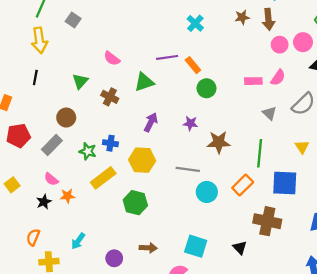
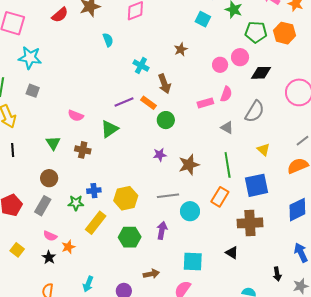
brown arrow: (268, 19) -> (164, 84), moved
purple arrow: (151, 122) -> (162, 230), moved

